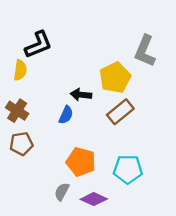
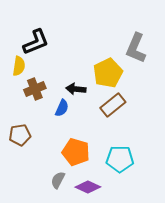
brown cross: (17, 111) -> (35, 89), moved, turned 35

